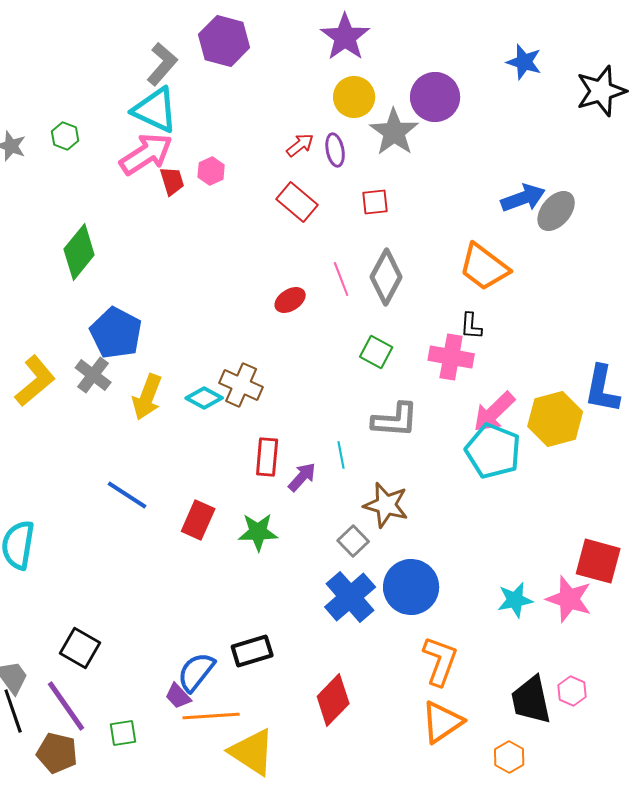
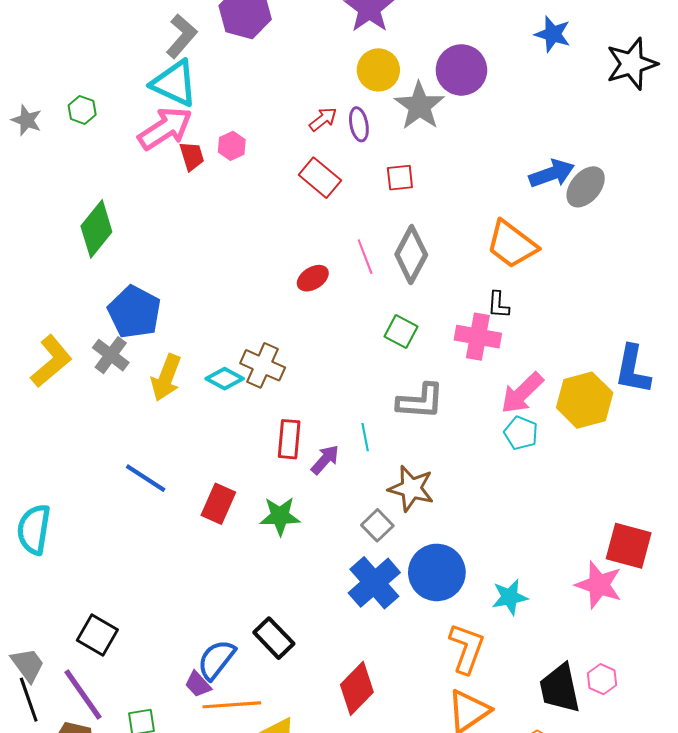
cyan pentagon: (493, 451) -> (521, 433), size x0.6
cyan star: (515, 600) -> (510, 597), moved
black rectangle: (252, 651) -> (274, 638), turned 63

